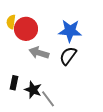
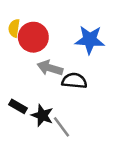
black semicircle: (68, 56) -> (74, 81), moved, turned 60
black rectangle: (14, 83) -> (18, 106), turned -72

